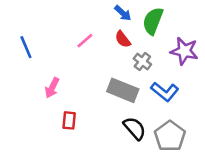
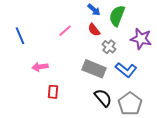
pink arrow: (52, 88) -> (40, 67), turned 56

